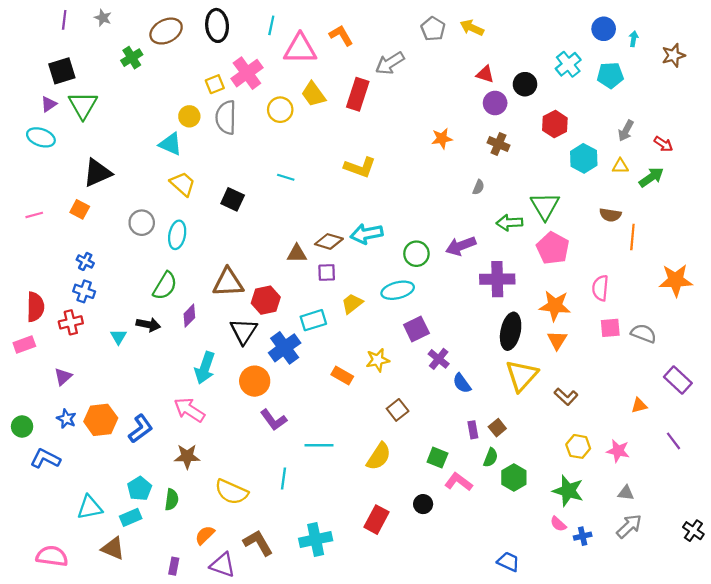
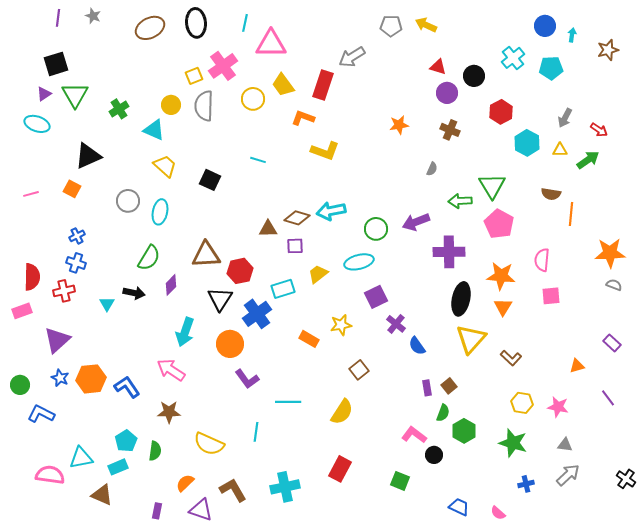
gray pentagon: (433, 29) -> (391, 26), turned -30
orange L-shape: (341, 35) -> (303, 118), moved, turned -40
green cross: (132, 58) -> (119, 109), moved
blue cross: (85, 261) -> (77, 236), turned 35
gray semicircle: (644, 333) -> (614, 285), moved, size x0.7
purple triangle: (63, 377) -> (57, 340), size x1.6
purple rectangle: (678, 380) -> (612, 343), size x0.7
blue L-shape: (141, 429) -> (127, 387), turned -88
green square: (437, 458) -> (400, 481), moved
black circle: (423, 504) -> (434, 455), moved
pink semicircle: (558, 524) -> (498, 513), moved
pink semicircle: (52, 556) -> (50, 475), moved

